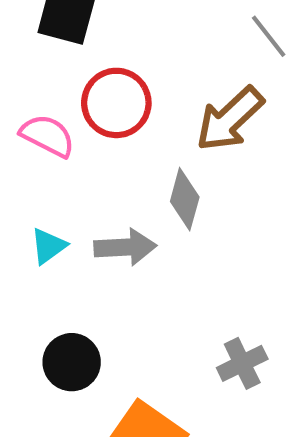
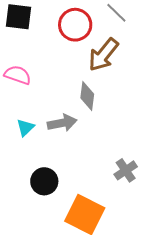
red circle: (116, 103) -> (75, 25), moved

